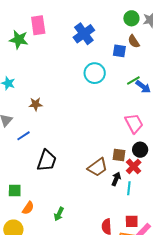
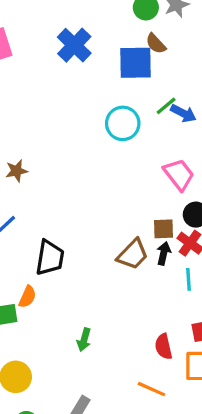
blue square: (119, 51) -> (136, 63), size x1.6
cyan circle: (95, 73) -> (123, 123), moved
black arrow: (116, 179) -> (164, 253), moved
orange semicircle: (28, 208) -> (27, 297), moved

